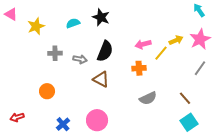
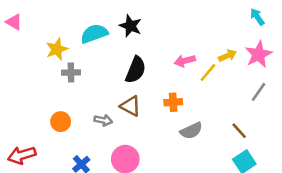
cyan semicircle: (73, 23) -> (94, 34), size x1.5
yellow star: (36, 26) -> (57, 49), moved
gray arrow: (80, 59) -> (103, 120), moved
orange cross: (139, 68) -> (173, 102), moved
red arrow: (17, 117) -> (22, 155), size x1.5

